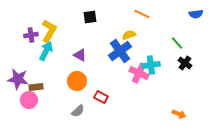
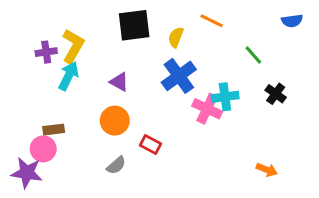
black square: (90, 17) -> (134, 25), size x1.6
yellow semicircle: (129, 35) -> (176, 37), moved, turned -48
green line: (177, 43) -> (253, 55), moved
purple star: (18, 79) -> (27, 173), moved

